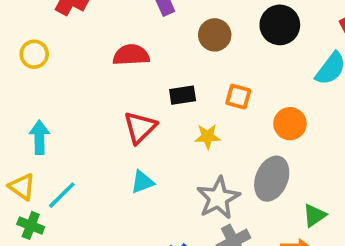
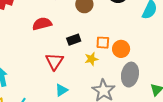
orange square: (238, 97) -> (103, 43), moved
orange circle: (290, 124) -> (121, 49), moved

